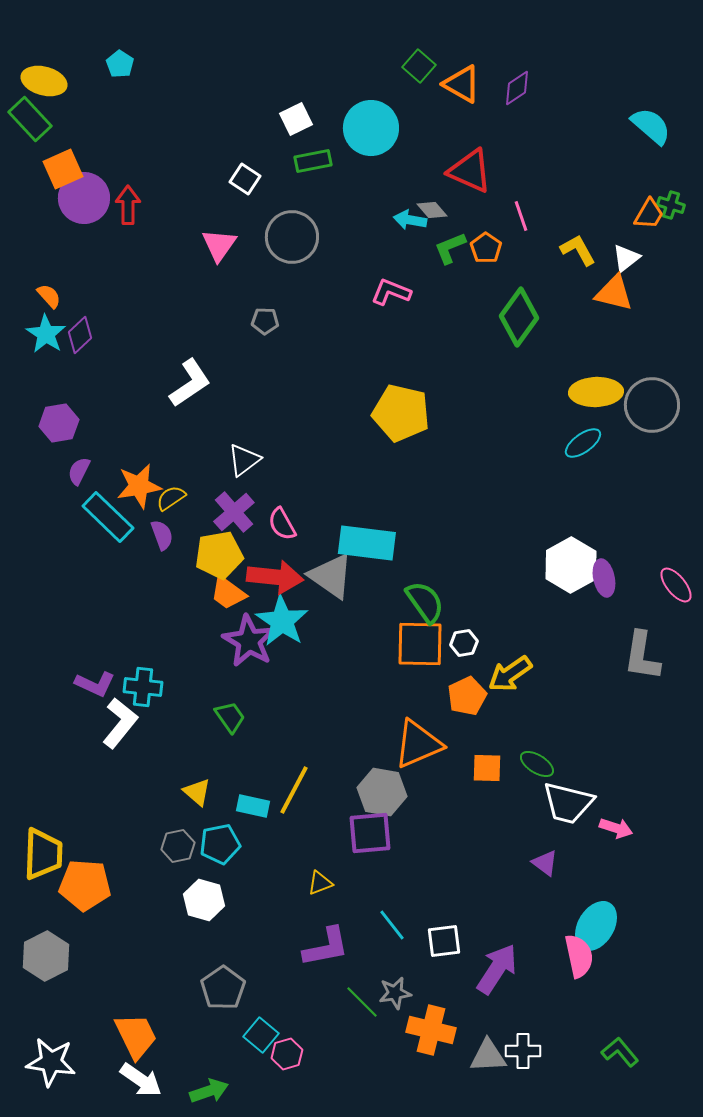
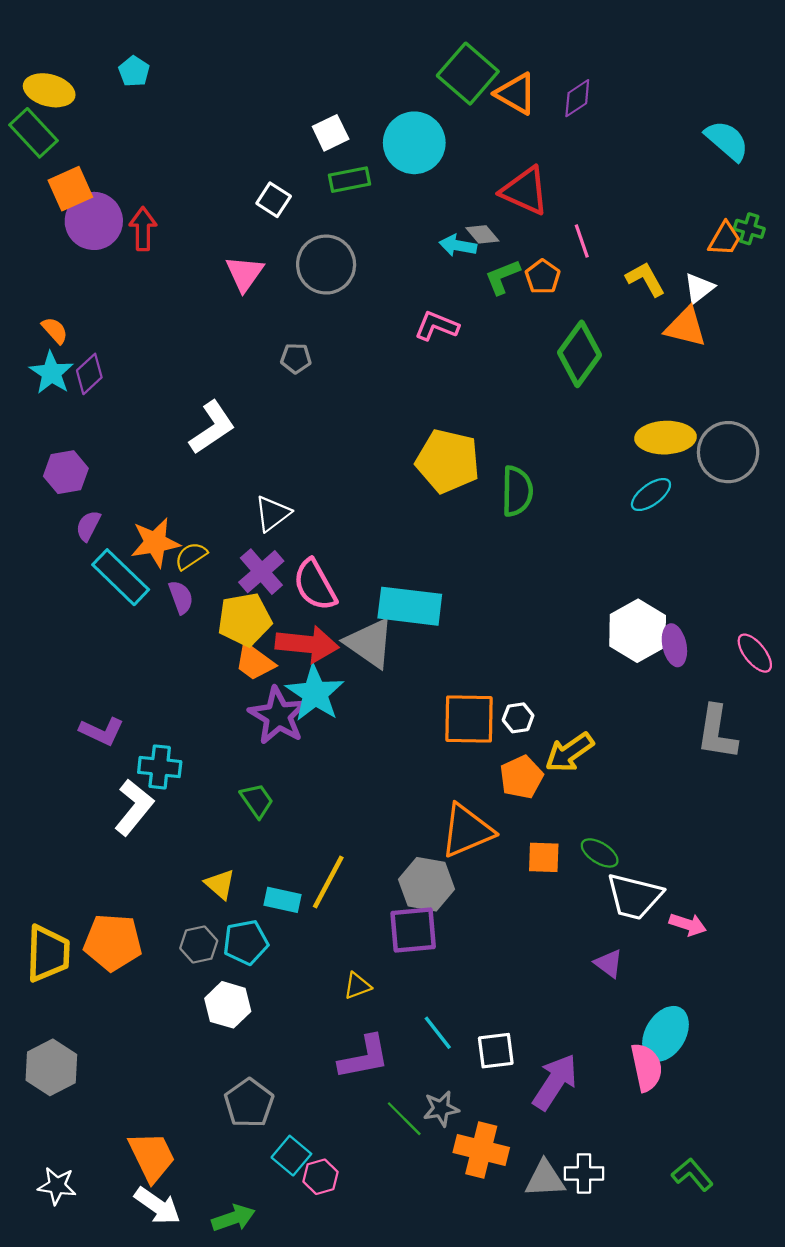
green square: (419, 66) -> (468, 74), size x1.6
pink semicircle: (282, 524) -> (315, 585), size x1.4
green semicircle: (425, 602) -> (517, 491), moved, turned 36
purple L-shape: (95, 684) -> (102, 731), moved
orange pentagon: (85, 885) -> (113, 942), moved
white star: (51, 1062) -> (57, 1186), size x0.7

